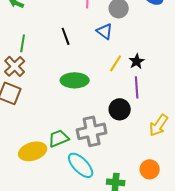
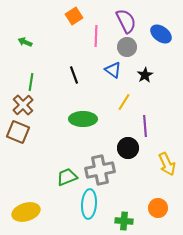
black star: (137, 61) -> (145, 75), moved
yellow arrow: (159, 125) -> (167, 164), turned -60
yellow ellipse: (33, 151) -> (26, 212), moved
cyan ellipse: (81, 165) -> (89, 204), turned 48

